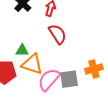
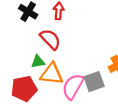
red semicircle: (57, 34) -> (50, 39), moved

